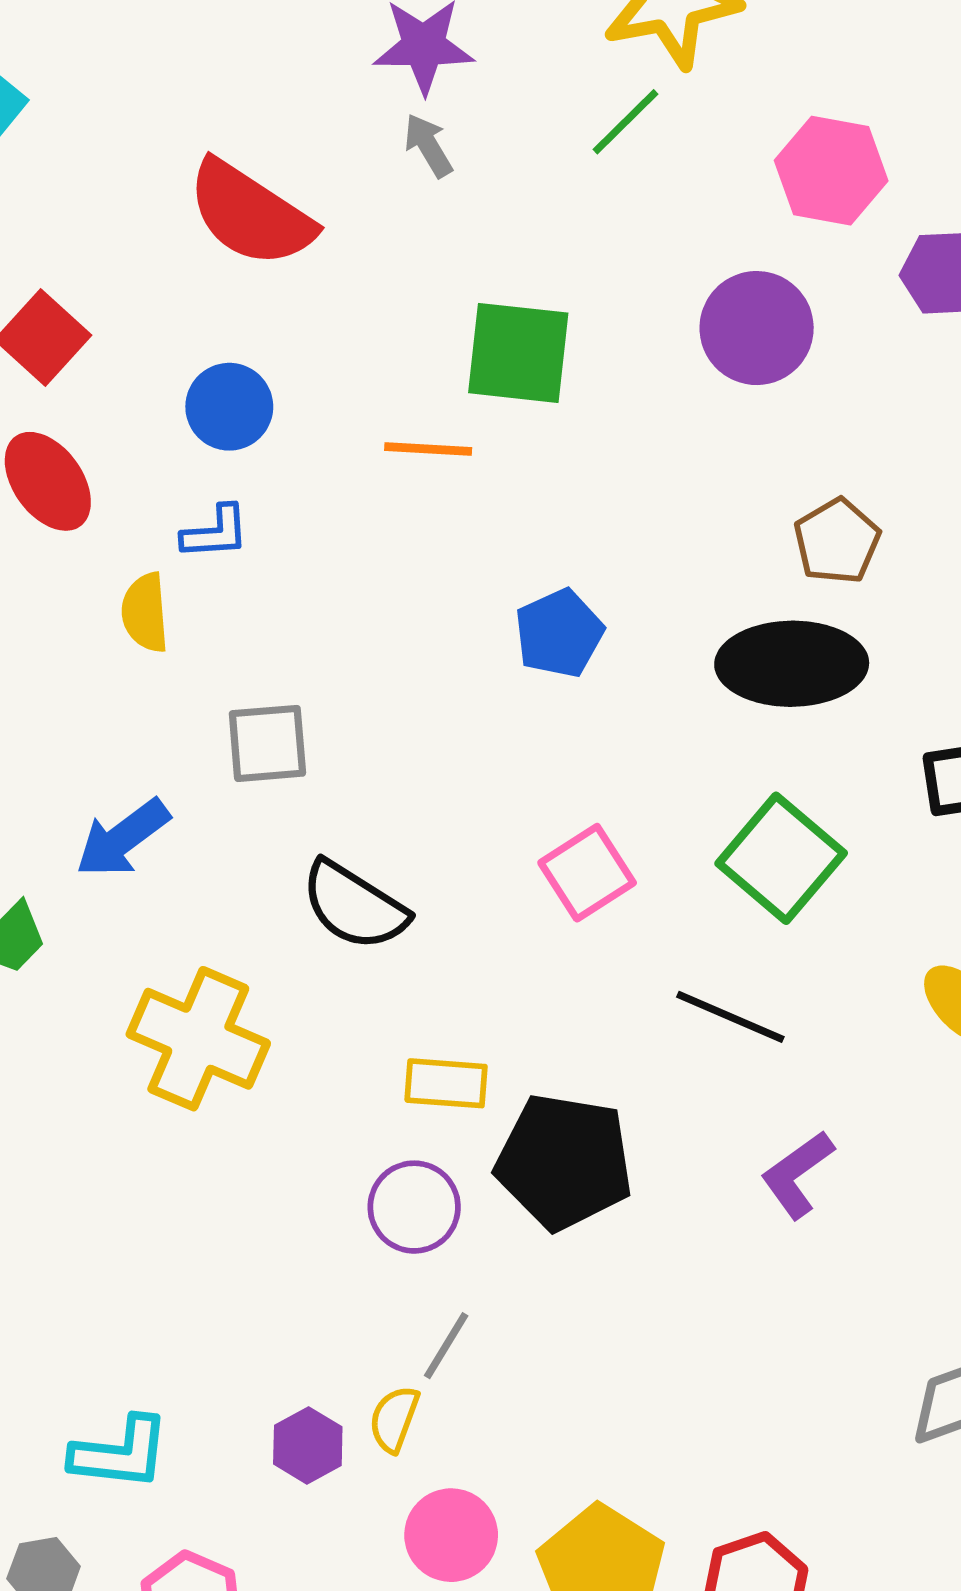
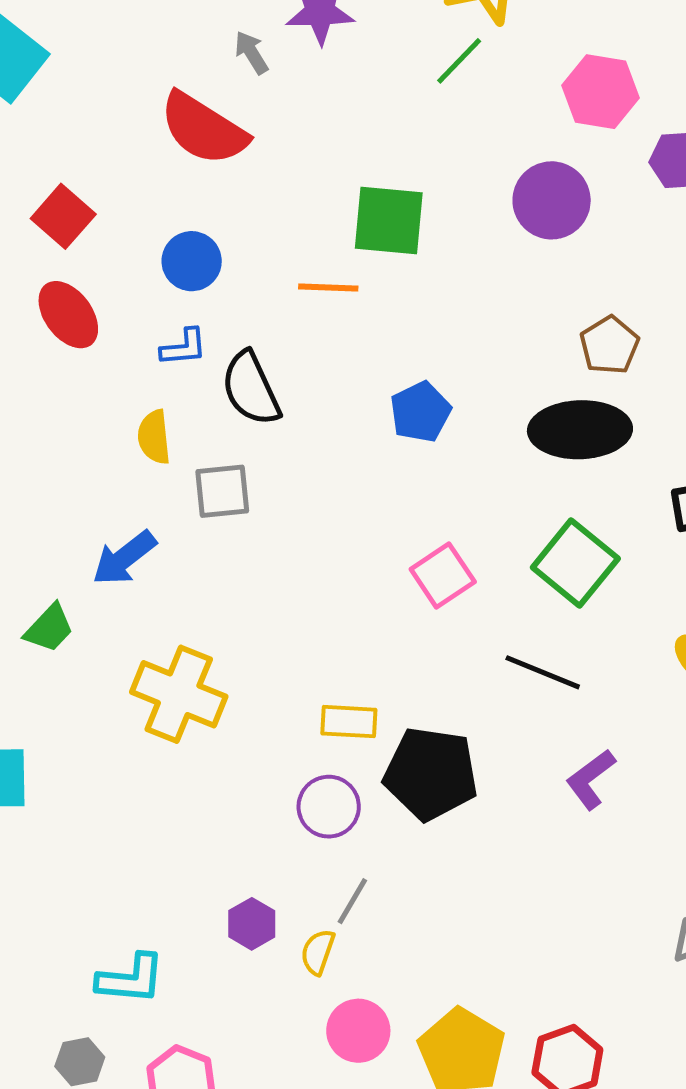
gray arrow: (428, 145) -> (251, 53), moved
yellow semicircle: (145, 613) -> (154, 437), moved
black semicircle: (354, 906) -> (251, 389), moved, turned 34
purple hexagon: (308, 1445) -> (252, 924), moved

